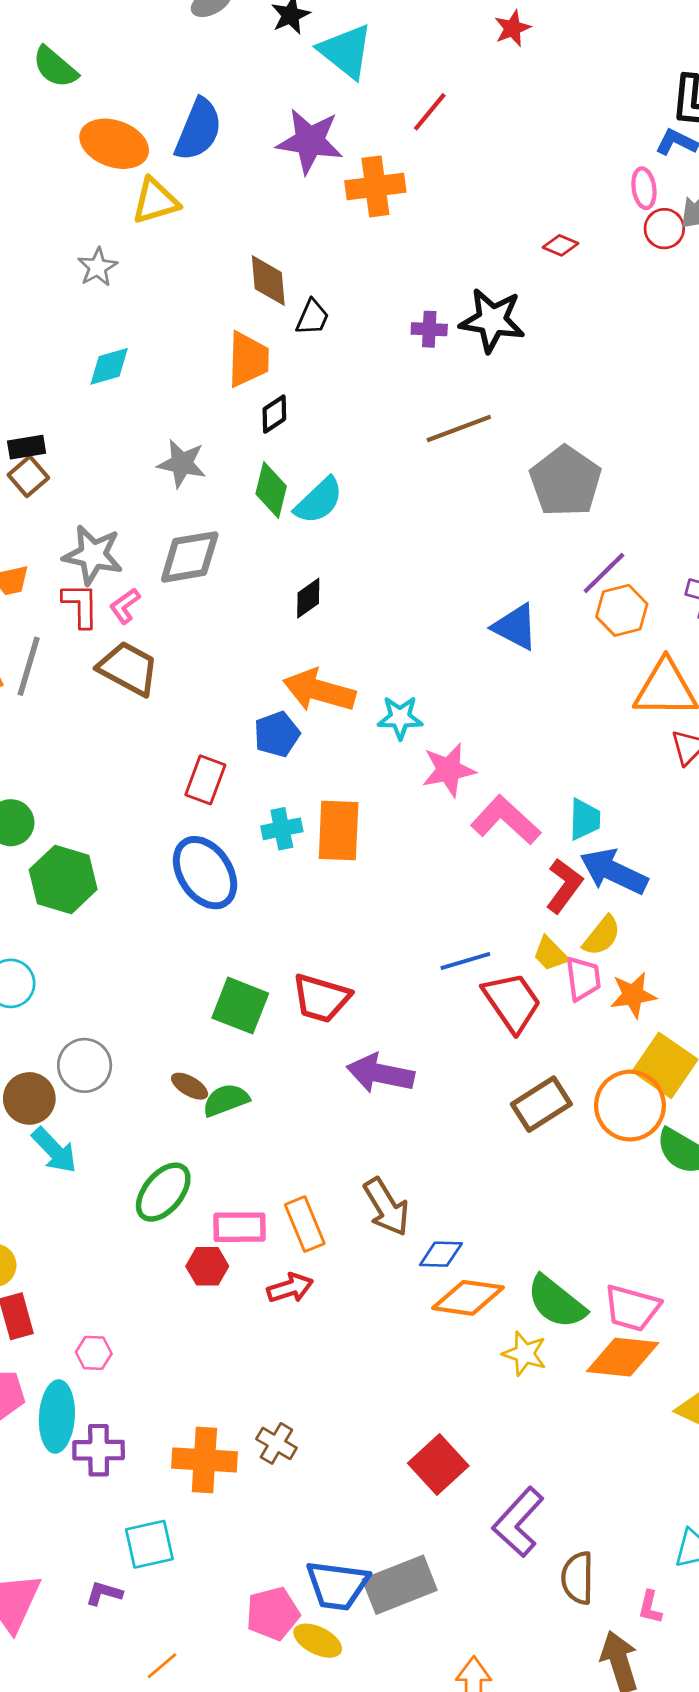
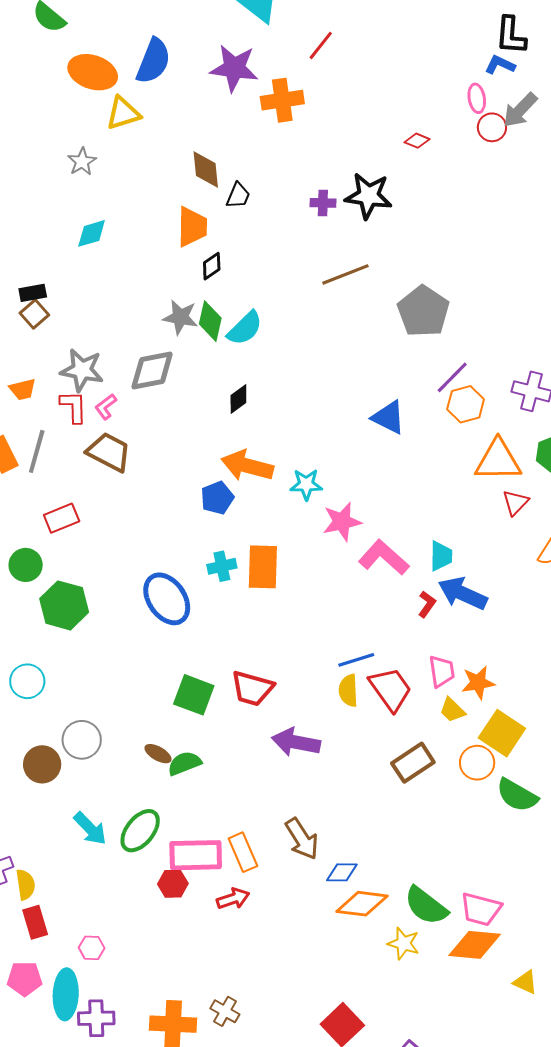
gray star: (182, 464) -> (180, 317), moved
red rectangle: (205, 780) -> (62, 518), moved, turned 48
red L-shape: (564, 886) -> (427, 604), size x0.7
yellow semicircle: (602, 936) -> (348, 690), moved, turned 140
yellow trapezoid: (550, 954) -> (452, 710), moved
orange circle: (630, 1106) -> (477, 763), size x0.7
cyan arrow: (54, 1150) -> (90, 829), moved
pink rectangle: (239, 1227) -> (196, 855), size x1.4

